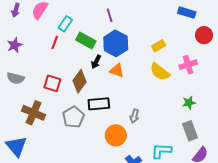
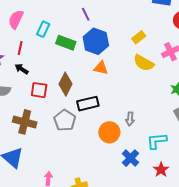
red line: (55, 42) -> (20, 48), moved
black arrow: (96, 62) -> (22, 69), moved, turned 104
gray arrow: (134, 116) -> (130, 119), moved

